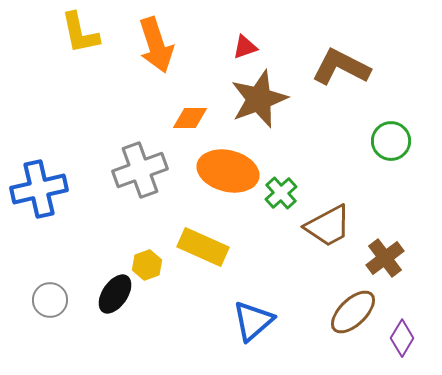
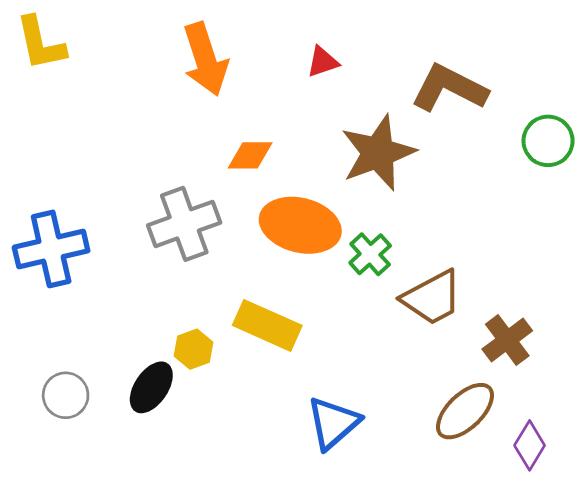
yellow L-shape: (80, 33) -> (41, 43), moved
brown star: (259, 99) -> (378, 153), moved
green circle: (391, 141) -> (548, 141), moved

